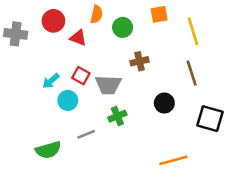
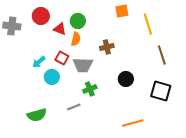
orange semicircle: (97, 14) -> (76, 39), moved
green circle: (123, 27) -> (78, 21), moved
brown line: (192, 73) -> (162, 55), moved
gray line: (86, 134) -> (74, 107), moved

